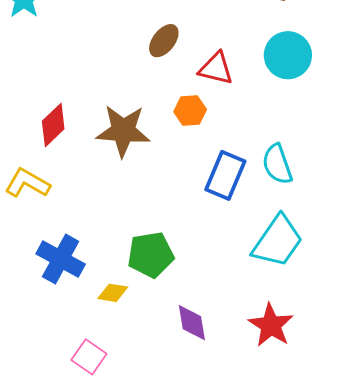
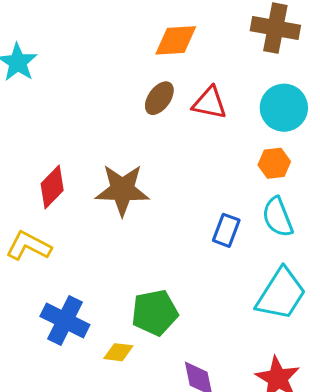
red triangle: (216, 68) -> (210, 103), moved
orange hexagon: (190, 111) -> (274, 163), moved
blue rectangle: (225, 175) -> (226, 230), size x0.7

